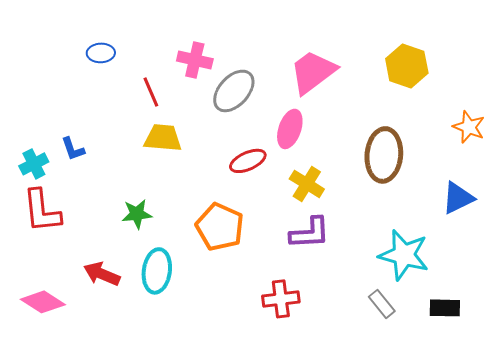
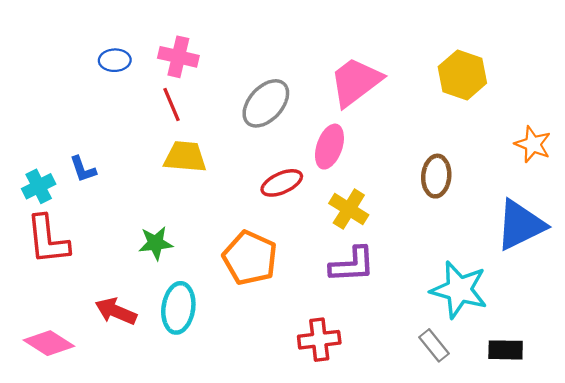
pink cross: (195, 60) -> (178, 57), moved
brown ellipse: (384, 155) -> (436, 176), size x0.7
blue triangle: (458, 198) -> (520, 225), size x1.4

